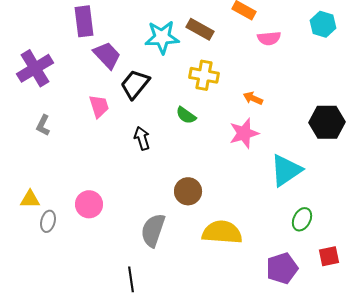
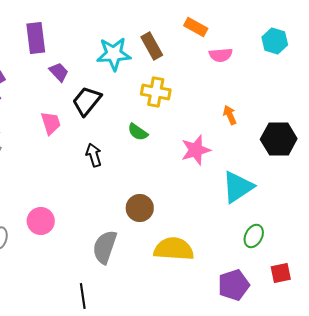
brown rectangle: (200, 29) -> (152, 46), turned 32
purple trapezoid: (107, 55) -> (59, 72), size x0.7
orange arrow: (253, 98) -> (230, 115), moved, turned 42

